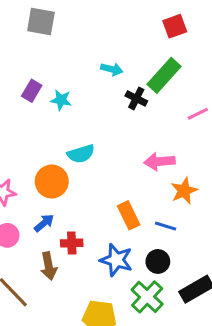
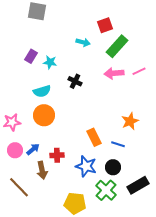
red square: (175, 26) -> (105, 25), moved
black cross: (136, 98) -> (75, 81), moved
cyan semicircle: (81, 154) -> (42, 91), moved
pink arrow: (159, 162) -> (114, 73), moved
blue arrow: (44, 223) -> (33, 149), moved

